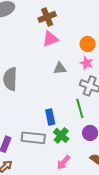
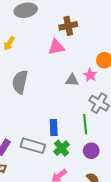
pink triangle: (50, 39) -> (56, 47), moved
pink star: (87, 63) -> (90, 75), moved

